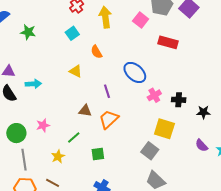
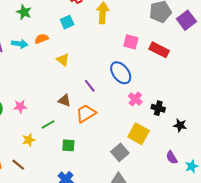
pink square: (141, 20) -> (131, 42), moved, turned -35
orange semicircle: (96, 52) -> (42, 39), moved, turned 88
cyan arrow: (33, 84) -> (20, 44), moved
purple line: (107, 91) -> (90, 86), turned -32
pink cross: (154, 95) -> (135, 99), turned -32

